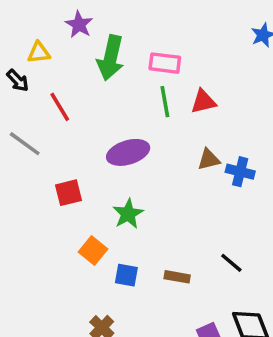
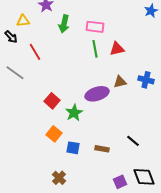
green arrow: (111, 58) -> (64, 24), size x0.7
purple ellipse: (128, 152) -> (97, 94), moved
blue cross: (240, 172) -> (146, 80), moved
red square: (68, 193) -> (52, 101), moved, turned -35

